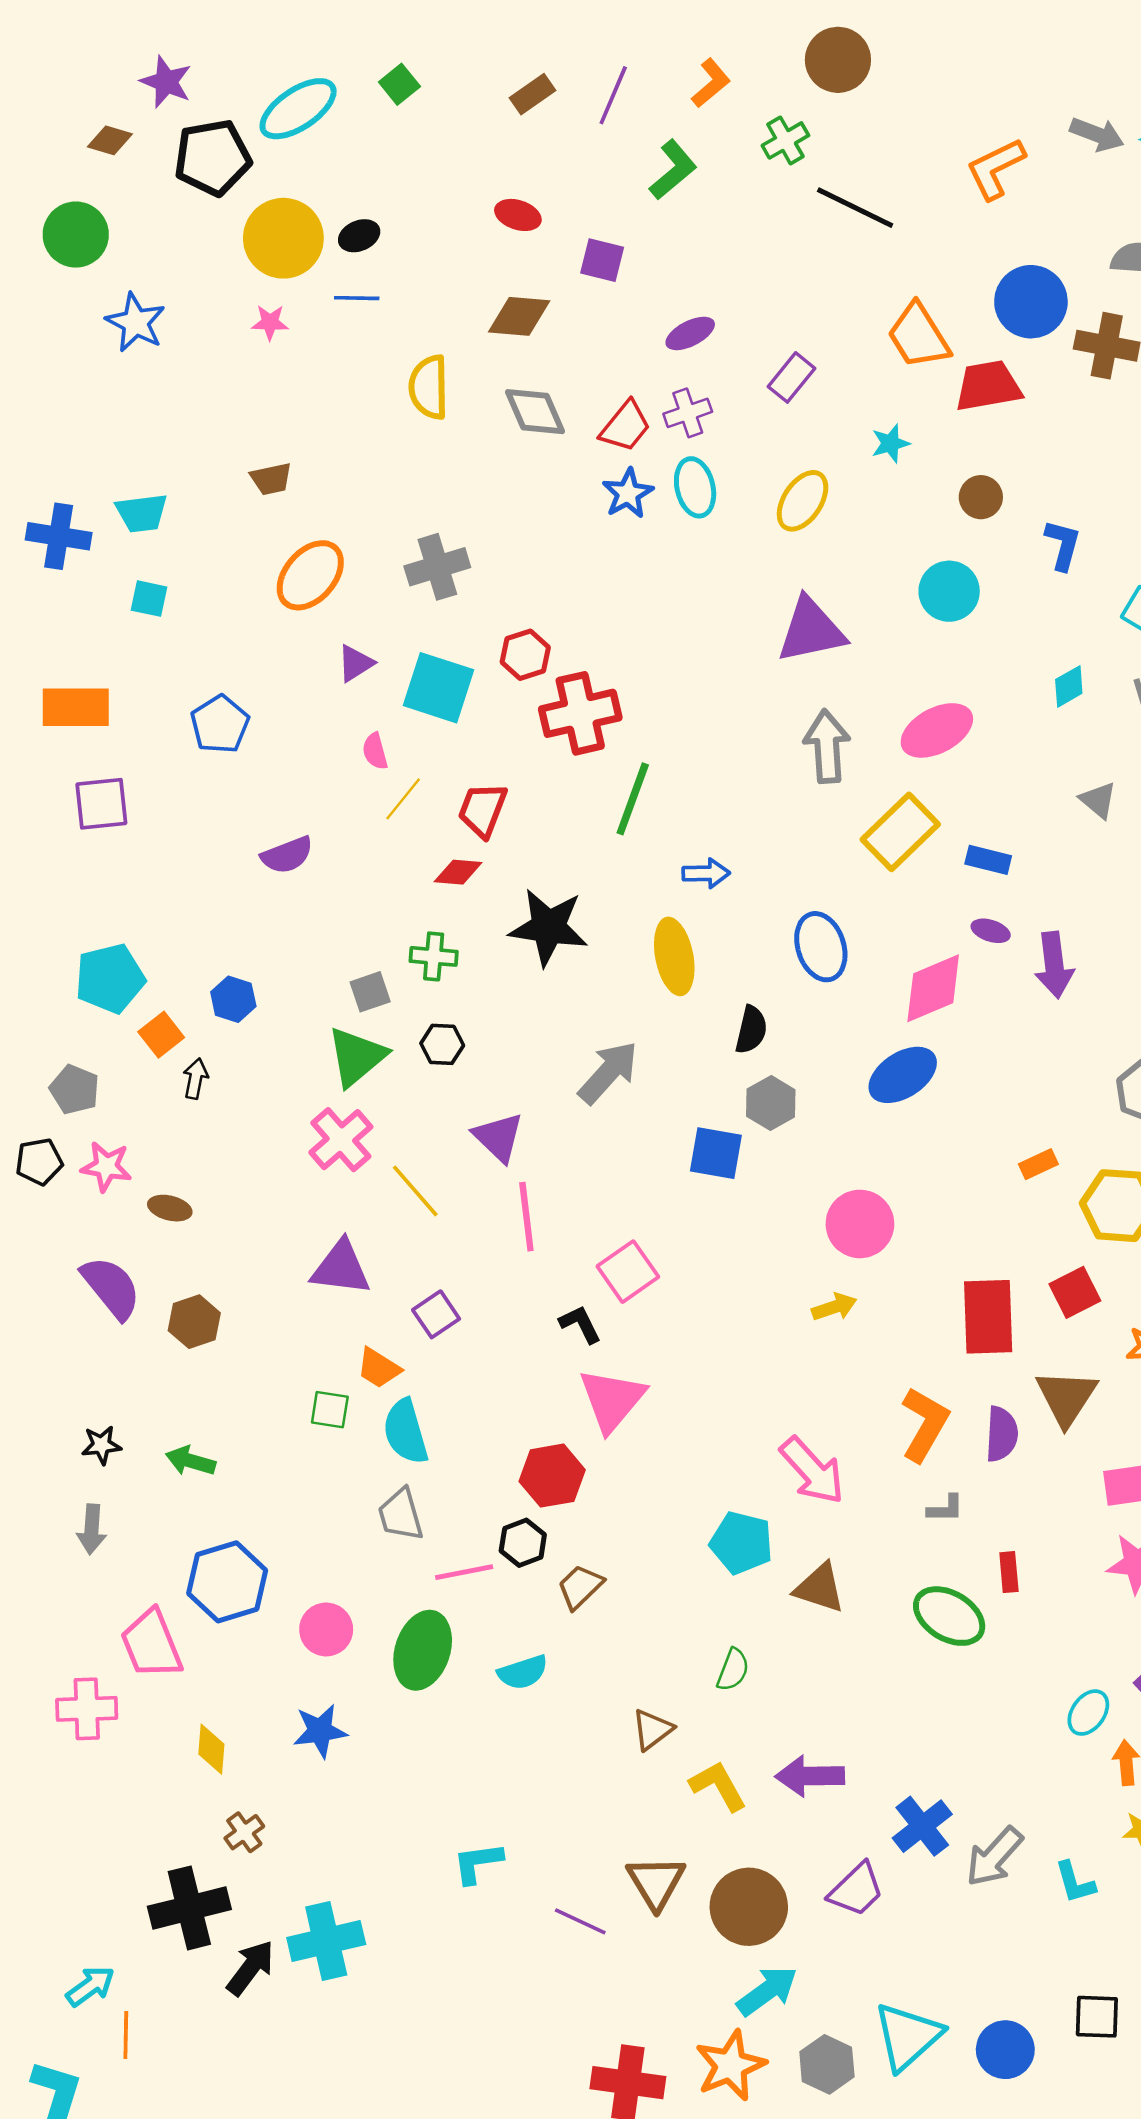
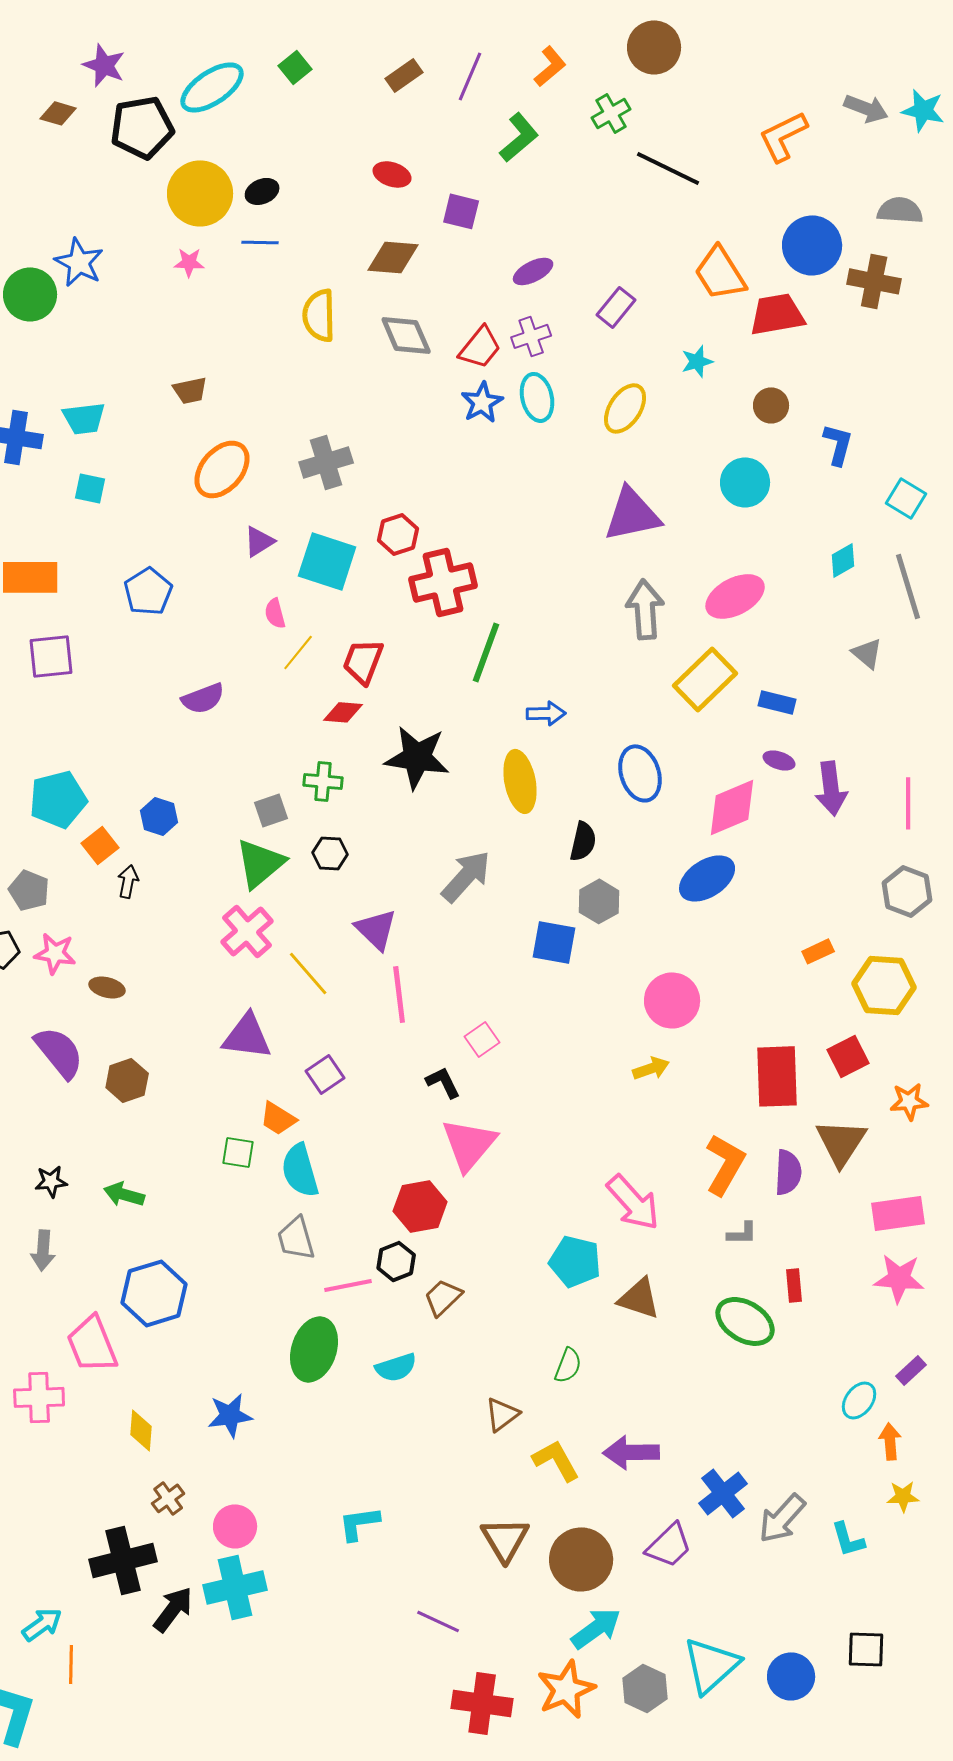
green circle: (76, 235) -> (30, 294), moved
pink square: (628, 1272) -> (482, 1039), size x0.7
pink circle: (326, 1629) -> (235, 1526), moved
purple line: (580, 1921) -> (438, 1621), moved

